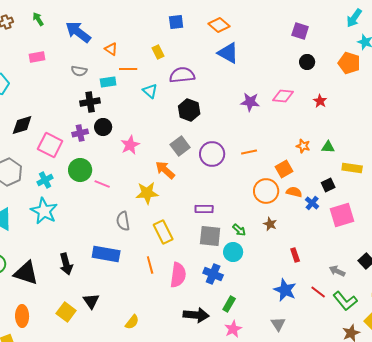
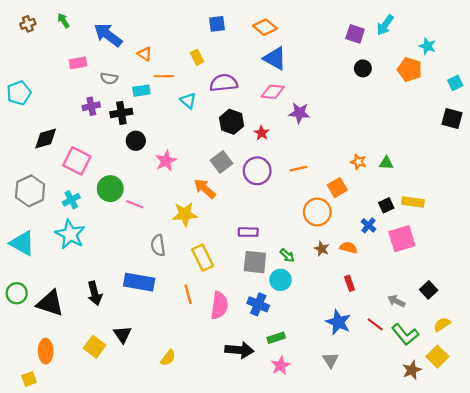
cyan arrow: (354, 18) -> (385, 25), moved
pink rectangle: (37, 57) -> (78, 63), moved
pink diamond: (283, 96) -> (273, 92), moved
red star: (320, 101) -> (262, 133), moved
purple cross: (80, 133) -> (91, 106), moved
yellow rectangle: (352, 168) -> (413, 202), moved
orange semicircle: (294, 192) -> (348, 248), moved
green rectangle: (229, 304) -> (276, 338), turned 42

